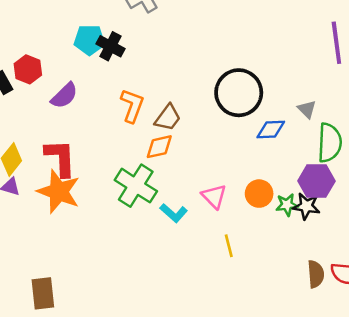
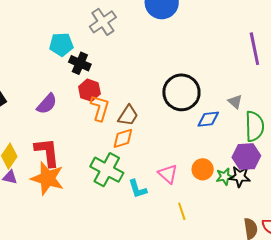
cyan pentagon: (89, 40) -> (61, 44), moved
red hexagon: (28, 69) -> (89, 90), moved
cyan L-shape: (174, 213) -> (138, 189), turned 35

